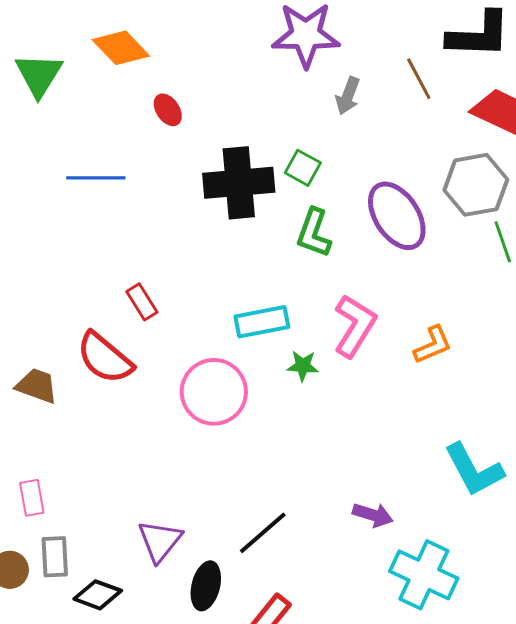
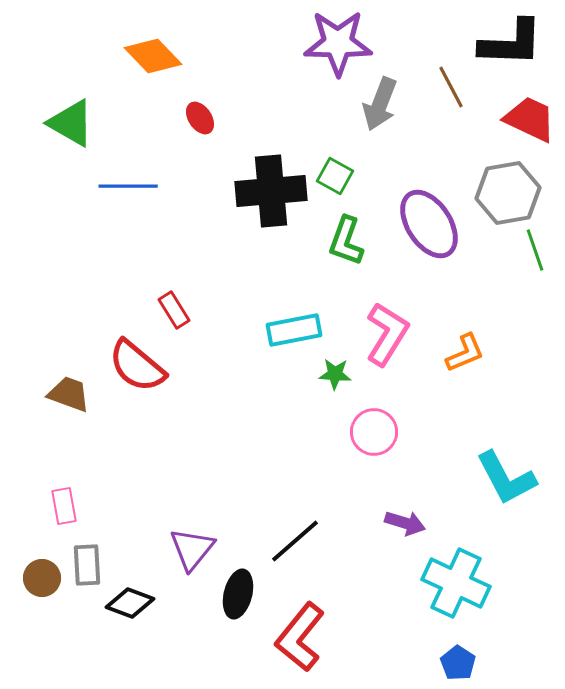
green triangle: (39, 75) -> (71, 123), moved, turned -32
gray arrow: (348, 96) -> (380, 104), size x1.4
pink circle: (214, 392) -> (374, 432), moved, size x0.7

